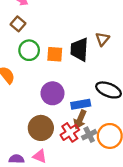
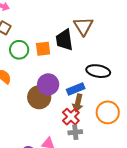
brown triangle: (102, 39) -> (83, 26), size x1.5
brown circle: (41, 128) -> (39, 97), moved
gray cross: (89, 135) -> (75, 132), moved, turned 32

